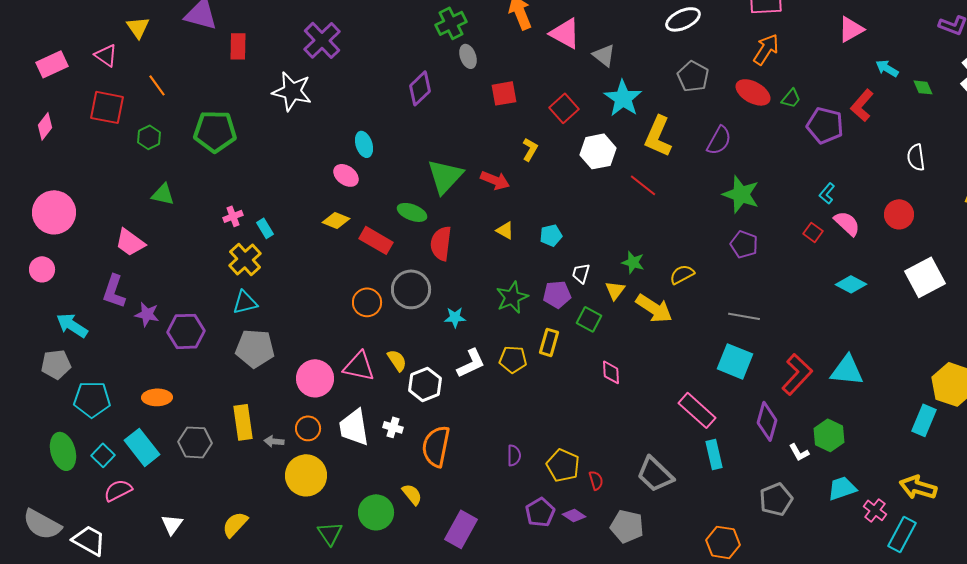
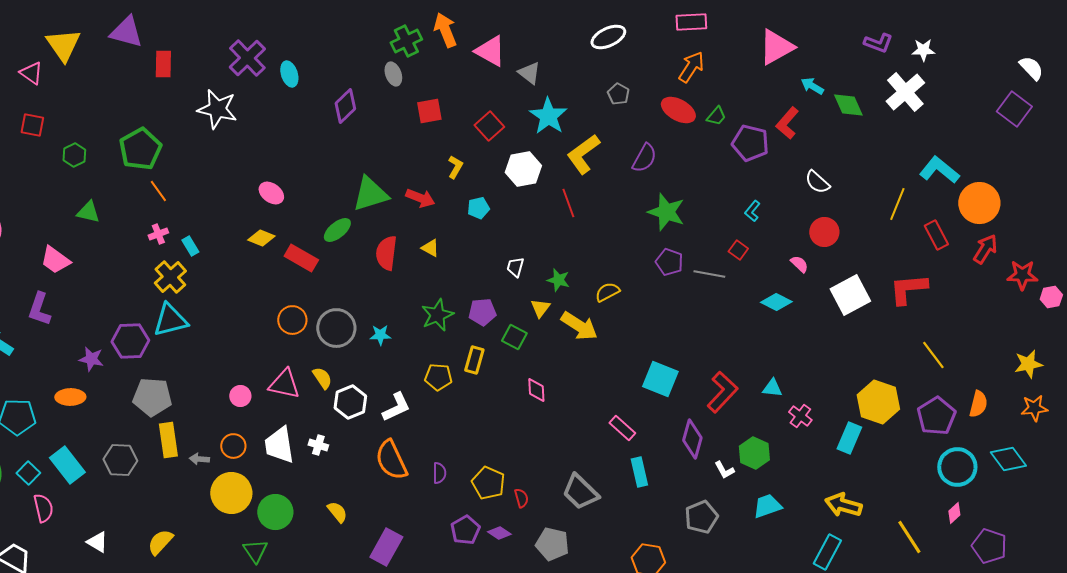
green cross: (451, 23) -> (406, 41), moved
yellow triangle: (138, 27) -> (63, 45), size x1.5
pink triangle: (851, 29) -> (776, 47), size x1.4
gray pentagon: (693, 76) -> (618, 94), size x0.7
orange line: (157, 85) -> (158, 191), moved
green diamond: (923, 87) -> (848, 105), size x1.5
red square: (107, 107) -> (32, 125), size x0.7
green pentagon: (215, 131) -> (140, 149), turned -30
yellow L-shape: (658, 136) -> (583, 154), turned 30
cyan ellipse: (364, 144) -> (289, 74), moved
white semicircle: (916, 157) -> (817, 182), moved, turned -40
green triangle: (445, 176) -> (370, 194), turned 30
red line: (643, 185) -> (568, 203), turned 32
green ellipse: (412, 212) -> (337, 230), turned -60
pink semicircle: (847, 223) -> (799, 264), moved, size x0.7
cyan pentagon: (551, 235) -> (478, 208), moved
red semicircle: (441, 243) -> (386, 253), moved
white trapezoid: (581, 273) -> (515, 267), moved
gray circle: (411, 289) -> (336, 328), moved
cyan triangle: (245, 302) -> (170, 320), size x1.4
purple star: (147, 314) -> (91, 359), moved
gray line: (744, 316) -> (709, 274), moved
purple hexagon: (186, 331) -> (130, 341), moved
gray pentagon: (255, 348) -> (152, 397), moved
white L-shape: (471, 363) -> (396, 407), moved
cyan triangle: (847, 370) -> (772, 388), size x0.6
pink circle: (315, 378) -> (240, 396), size x0.6
orange ellipse: (157, 397) -> (70, 397), moved
pink rectangle: (697, 410) -> (622, 428), size x0.7
orange semicircle: (436, 446) -> (391, 460), moved, turned -36
pink semicircle: (118, 490) -> (43, 508), turned 104
pink cross: (875, 510) -> (800, 416), moved
green circle: (376, 512) -> (275, 512), moved
white triangle: (172, 524) -> (97, 542), turned -35

